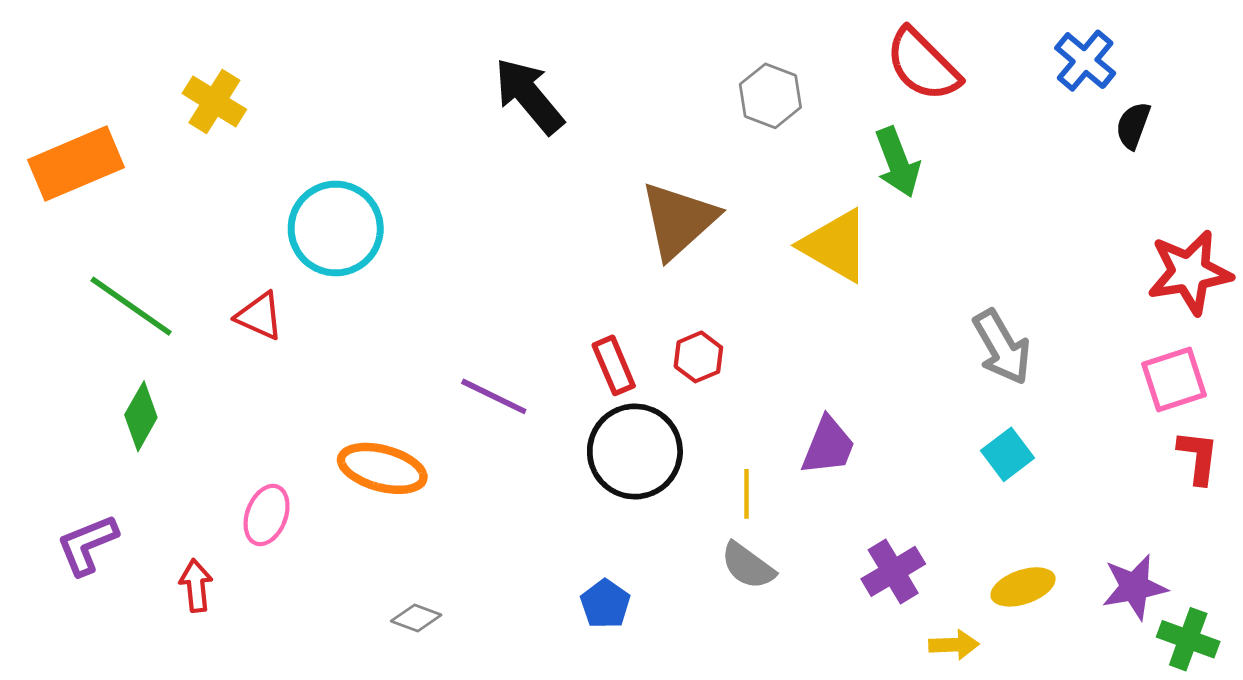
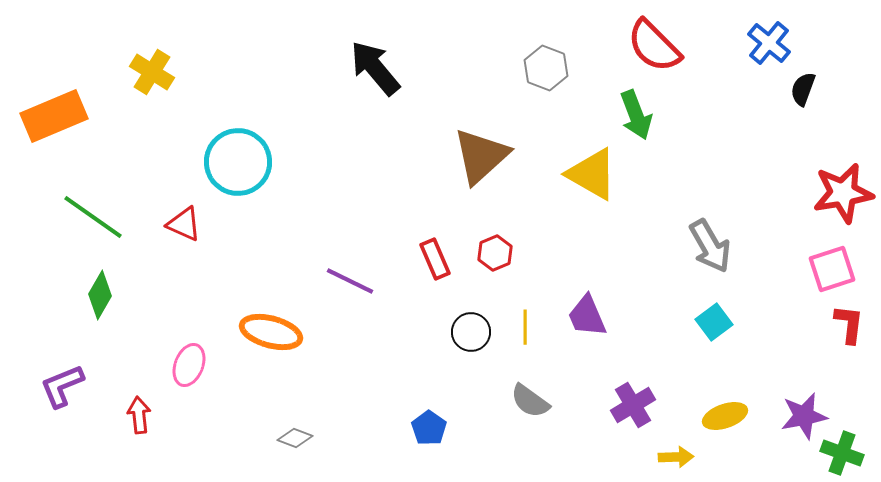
purple trapezoid: (828, 446) -> (587, 316), turned 135
black circle: (635, 451) -> (471, 332), moved, size x0.6
yellow line: (746, 494) -> (525, 327), moved

